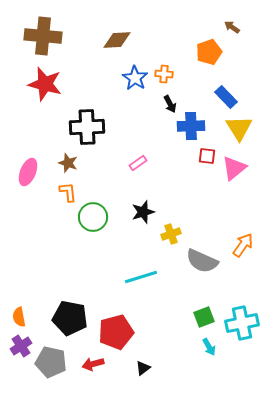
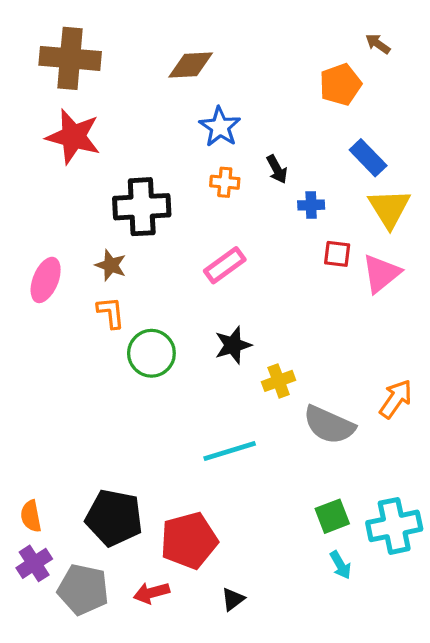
orange cross: (164, 74) -> (225, 182), moved
blue cross: (191, 126) -> (311, 205), size x0.6
pink rectangle: (138, 163) -> (225, 265), size x1.4

